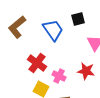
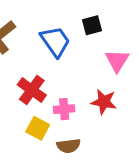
pink cross: (59, 76) -> (64, 109), turned -32

